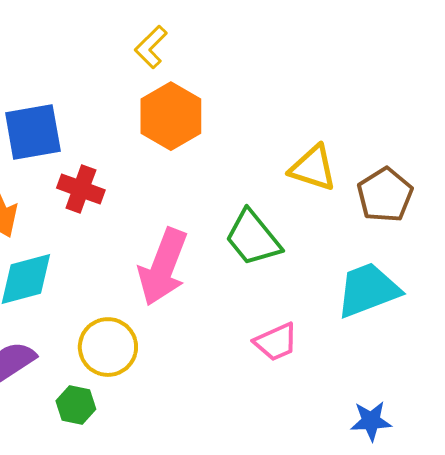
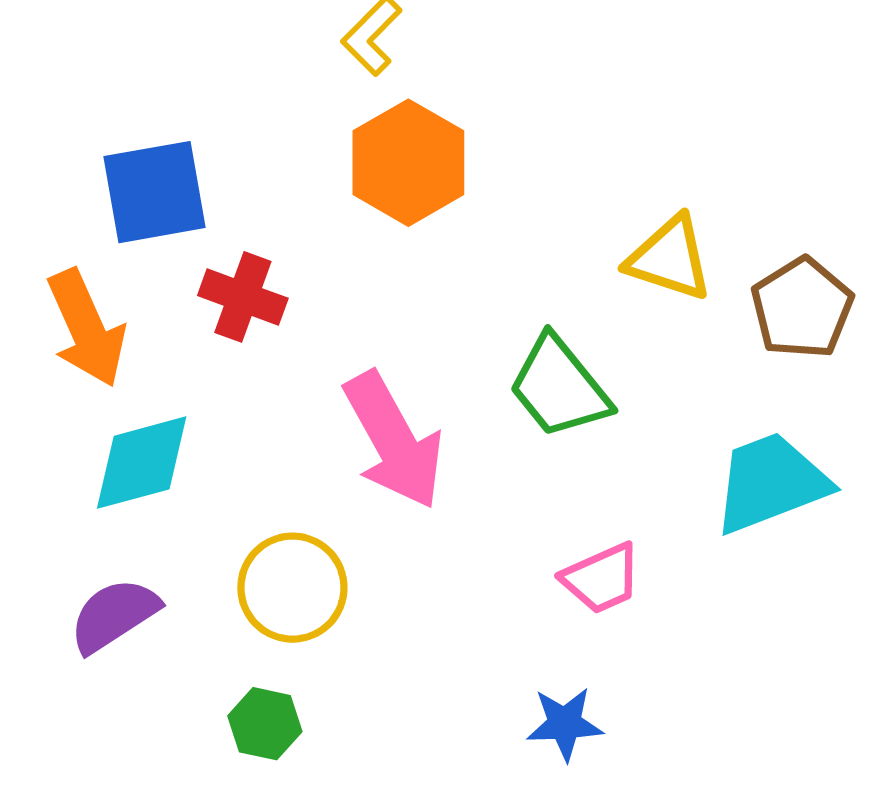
pink arrow: (163, 267) -> (394, 440), turned -50
green hexagon: (76, 405) -> (265, 724), moved
blue star: (371, 421) -> (565, 724), moved

